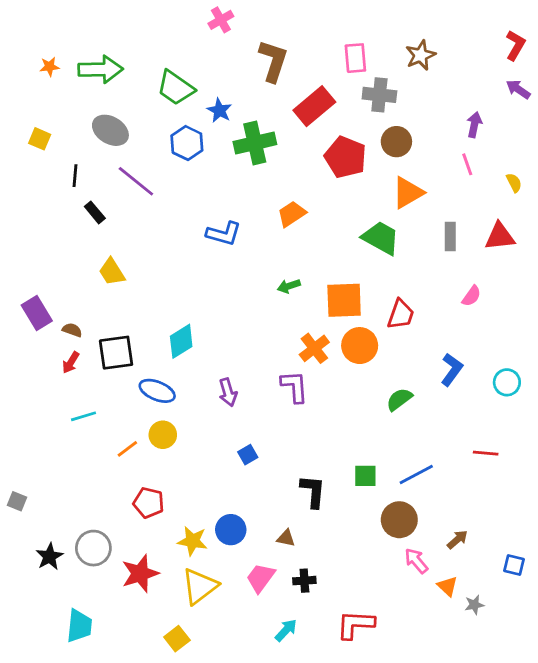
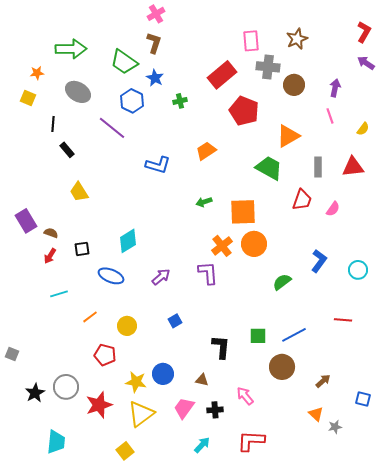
brown L-shape: (273, 61) -> (154, 43), moved, size x0.7
orange star: (50, 67) -> (37, 73), moved
brown circle: (396, 142) -> (294, 85), moved
green cross: (255, 143) -> (180, 101), size x0.5
purple line: (136, 181) -> (112, 128), moved
yellow semicircle: (514, 183) -> (363, 129), turned 64
red trapezoid: (401, 314) -> (302, 200), moved
black square: (116, 353) -> (82, 249), size x0.6
purple arrow: (228, 392) -> (161, 277), turned -114
yellow circle: (163, 435) -> (127, 326), moved
pink arrow: (416, 561) -> (245, 396), moved

